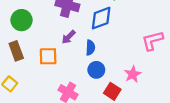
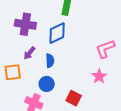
blue circle: (96, 70) -> (47, 84), moved
pink star: (133, 74) -> (99, 76), moved

